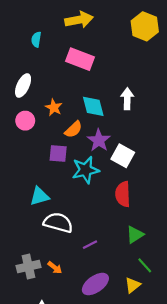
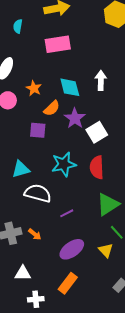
pink rectangle: (80, 59) -> (58, 44), turned -30
white square: (123, 156) -> (97, 132), turned 30
cyan star: (86, 170) -> (64, 164), moved
green triangle: (135, 235) -> (108, 204), size x1.4
yellow triangle: (133, 285) -> (106, 250), turned -35

